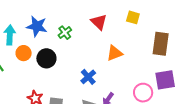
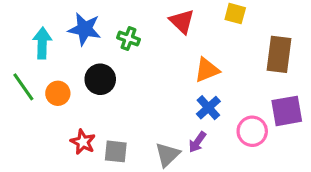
green cross: (65, 33) -> (129, 39), turned -32
orange circle: (24, 53) -> (58, 93), moved
blue cross: (88, 77) -> (208, 108), moved

